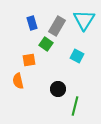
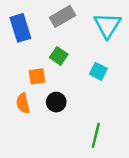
blue rectangle: (32, 23) -> (20, 28), moved, size x1.5
gray rectangle: (57, 26) -> (63, 16), moved, turned 30
black circle: (58, 89) -> (56, 102), moved

